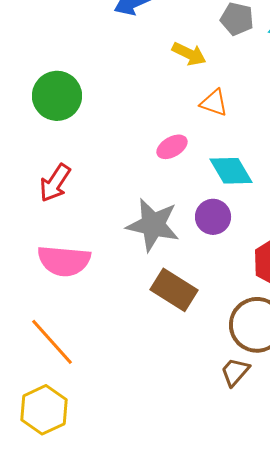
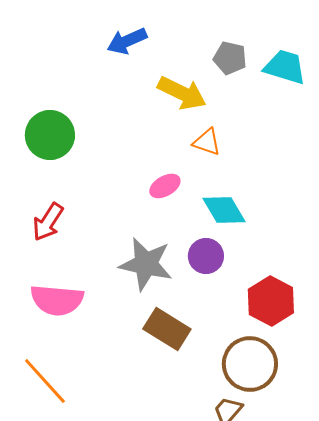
yellow arrow: (189, 54) -> (182, 93), size x1.4

